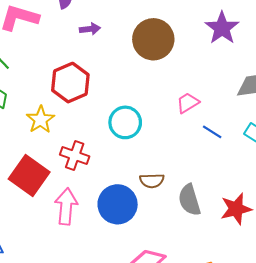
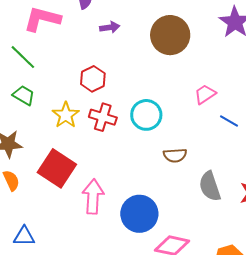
red hexagon: (70, 83) -> (93, 79), size x0.7
red cross: (75, 156) -> (103, 117), moved
brown semicircle: (152, 181) -> (175, 155), moved
blue circle: (118, 204) -> (139, 214), moved

